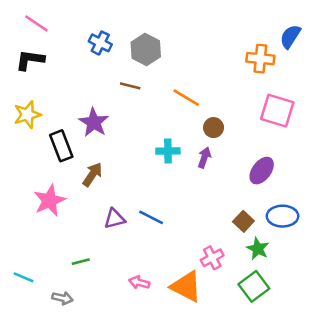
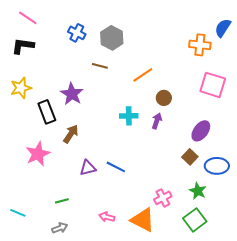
orange line: (186, 98) -> (143, 75), turned -65
brown square: (243, 221) -> (190, 157), moved
gray arrow: (62, 298) -> (60, 228), moved, turned -35

